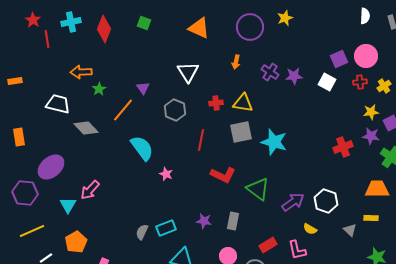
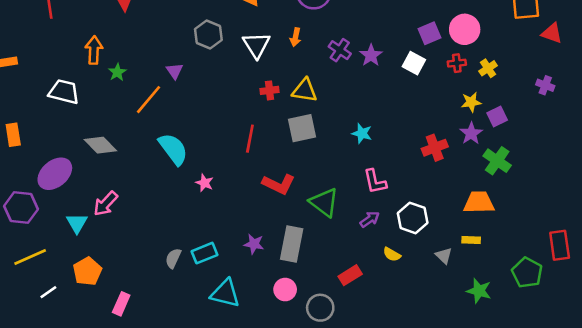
orange arrow: (81, 72) -> (94, 50), turned 95
white triangle: (188, 72) -> (256, 45), moved
purple star: (294, 76) -> (371, 55), turned -30
gray hexagon: (175, 110) -> (208, 35), moved
gray diamond: (86, 128) -> (100, 145), moved
purple star: (371, 136) -> (471, 133), turned 30
cyan star: (274, 142) -> (362, 133), moved, size x0.6
purple arrow: (293, 202) -> (370, 219), size x0.7
gray rectangle: (233, 221) -> (292, 244), size x1.5
red rectangle: (268, 245) -> (350, 275), moved
pink L-shape: (297, 250) -> (375, 182), moved

